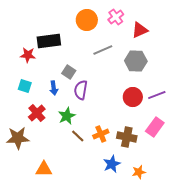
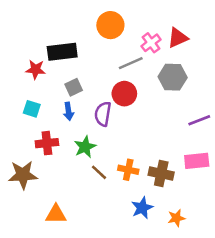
pink cross: (116, 17) -> (151, 43), moved
gray square: (69, 72) -> (74, 87), moved, turned 32
red circle: (133, 97) -> (124, 94), moved
red cross: (37, 113) -> (47, 143), turned 36
pink rectangle: (155, 127) -> (197, 161), turned 48
orange cross: (101, 134) -> (128, 170), turned 35

